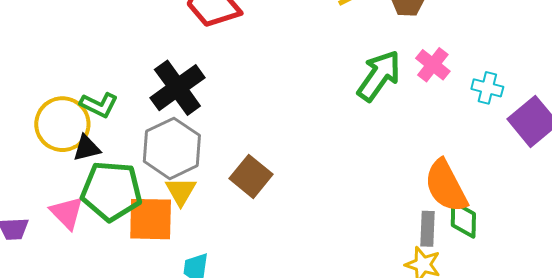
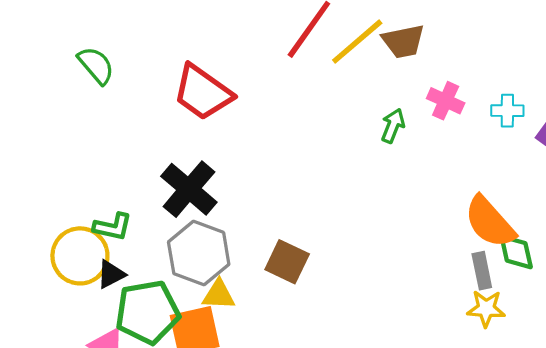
green arrow: (379, 76) -> (393, 126), size x0.6
yellow triangle: (181, 191) -> (219, 295), turned -44

